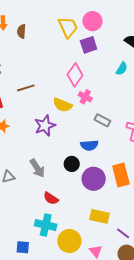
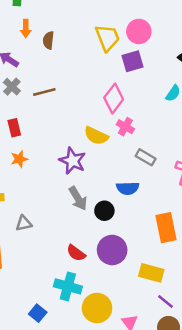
brown line: (26, 88) -> (44, 92), moved
purple star: (45, 126) -> (73, 161), turned -30
gray arrow: (37, 168) -> (78, 198), moved
purple circle: (94, 179) -> (112, 250), moved
yellow rectangle: (100, 216) -> (151, 273), moved
blue square: (23, 247) -> (38, 313), turned 32

